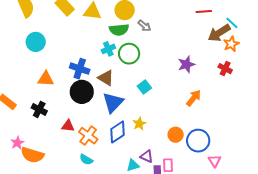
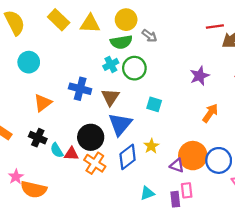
red line: (204, 12) -> (215, 26), moved
brown triangle: (106, 78) -> (110, 97), turned 36
orange triangle: (46, 79) -> (43, 103), turned -36
cyan square: (144, 87) -> (154, 104), turned -32
black circle: (82, 92) -> (91, 137), moved
orange circle: (176, 135) -> (193, 156), size x1.6
purple triangle: (147, 156) -> (177, 165), moved
cyan semicircle: (86, 159) -> (57, 150), moved, turned 32

